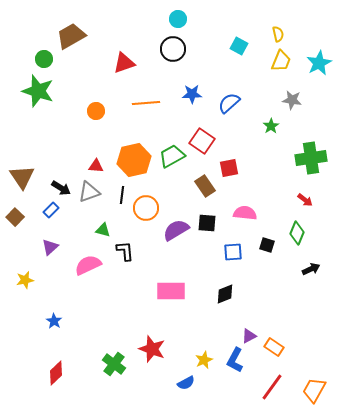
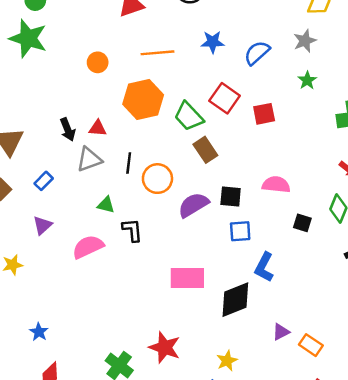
gray star: (292, 100) -> (305, 41), moved, turned -30
green trapezoid: (172, 156) -> (189, 116), turned -104
orange hexagon: (134, 160) -> (143, 99), moved
red square: (229, 168) -> (264, 114), moved
brown rectangle: (205, 186) -> (205, 150), moved
black arrow: (61, 188) -> (68, 129), moved, turned 36
blue square: (233, 252) -> (240, 231), moved
black diamond: (225, 294) -> (235, 300), moved, size x1.5
blue star: (54, 321) -> (39, 332), moved
blue L-shape: (235, 360) -> (264, 267), moved

